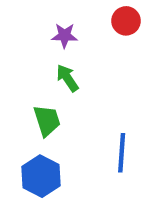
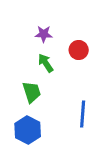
red circle: (126, 21) -> (79, 50), moved

